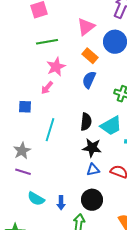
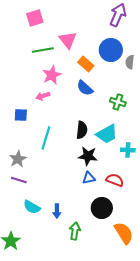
pink triangle: (86, 27) -> (68, 40), moved, turned -30
blue semicircle: (89, 80) -> (85, 88), turned -72
pink arrow: (47, 88) -> (43, 96), turned 32
black circle: (92, 200) -> (102, 208), moved

